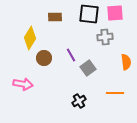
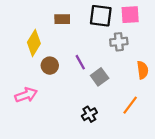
pink arrow: (23, 84) -> (26, 95), turned -30
orange line: (115, 93) -> (130, 105), turned -54

